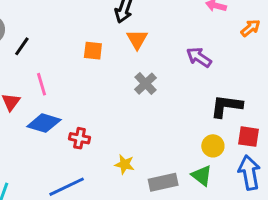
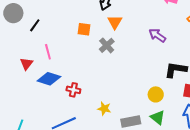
gray cross: (146, 84) -> (107, 45), moved
yellow circle: (213, 146) -> (156, 94), moved

